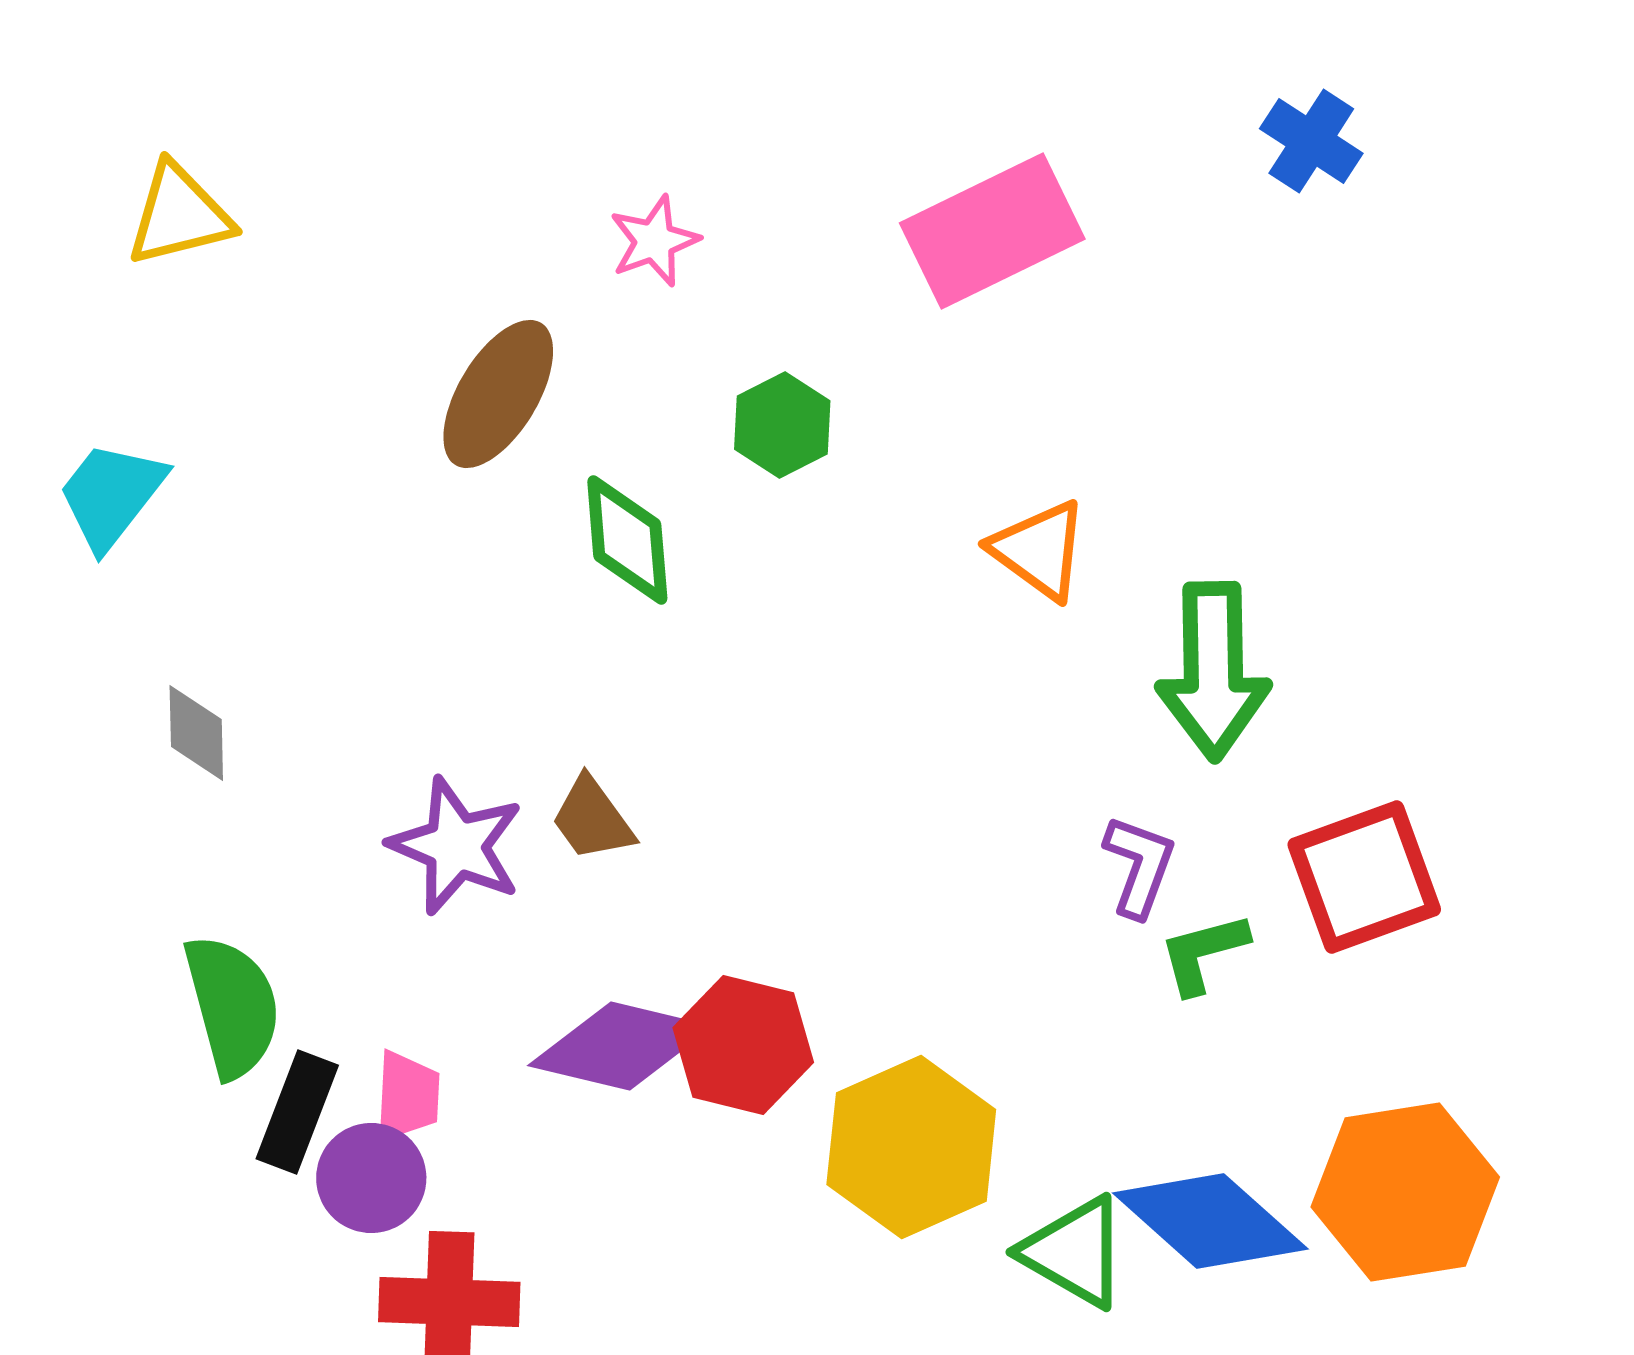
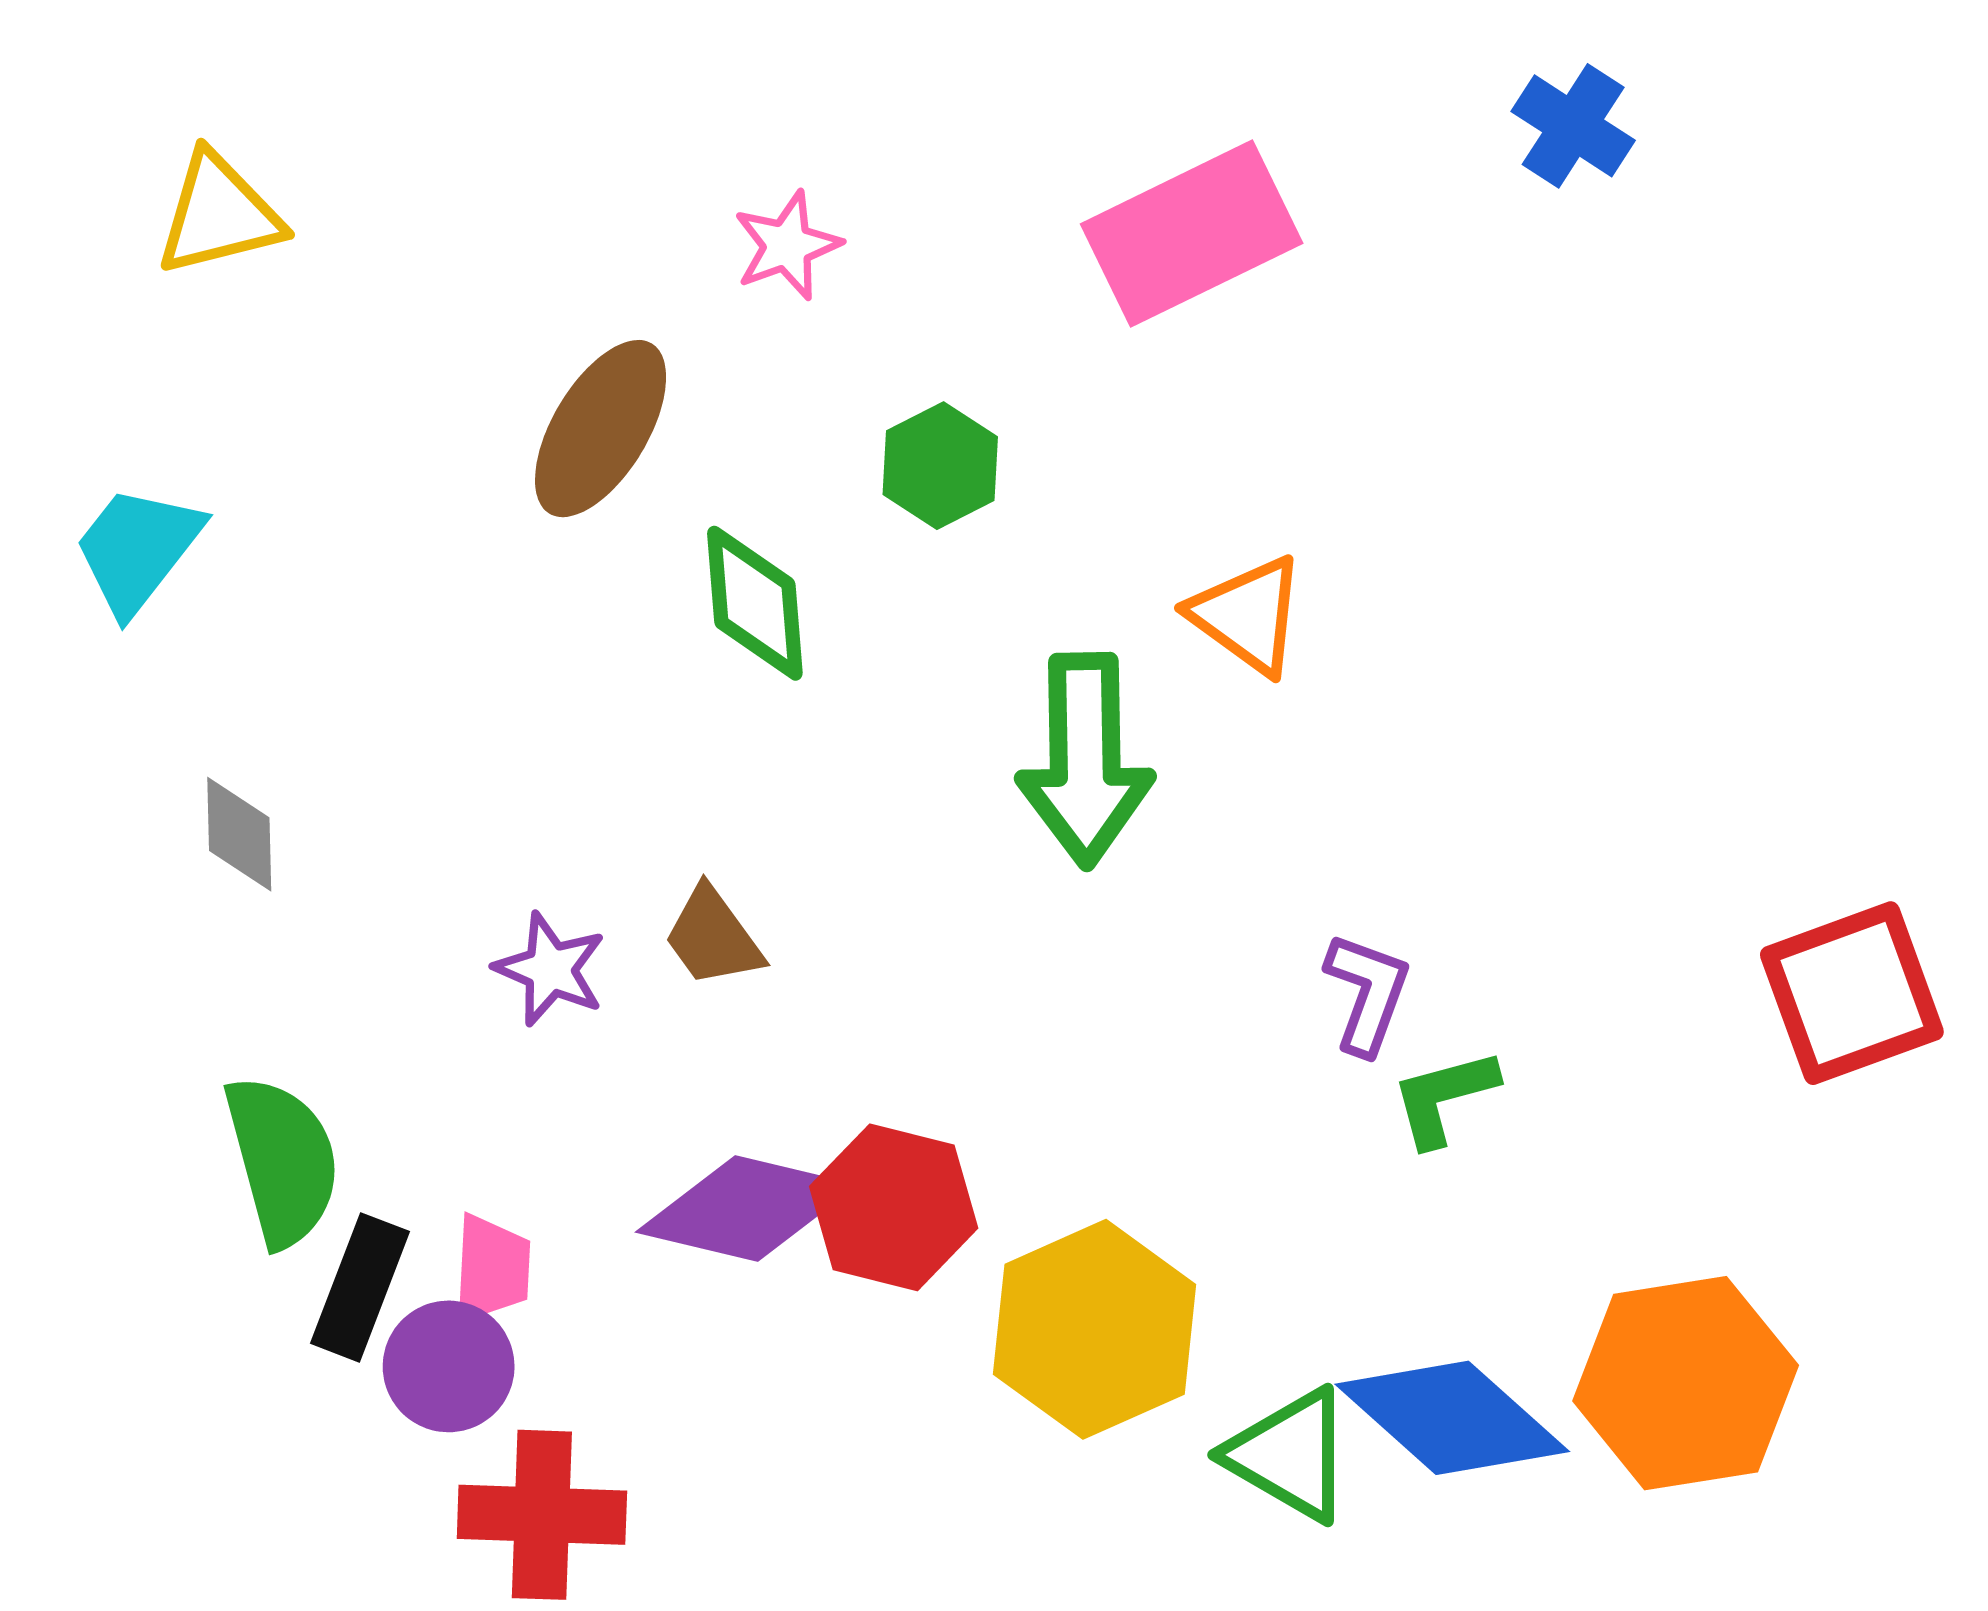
green arrow: (1213, 671) -> (1085, 760), moved
purple star: (456, 846) -> (550, 969), size x0.7
red square: (1364, 877) -> (1852, 993), moved

